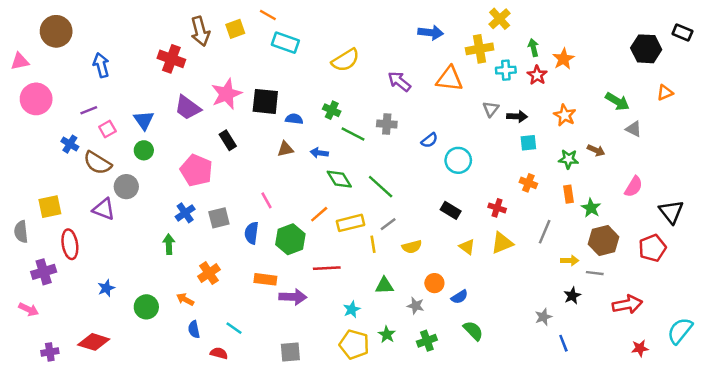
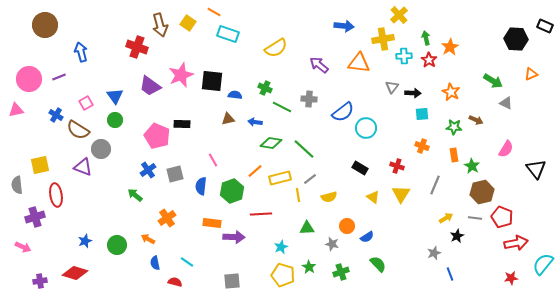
yellow square: (235, 29) -> (188, 23), turned -35
pink triangle: (20, 61) -> (16, 110), moved
purple line: (89, 110) -> (59, 77), moved
black rectangle: (228, 140) -> (182, 124), moved, turned -56
blue semicircle: (429, 140) -> (343, 112), size x1.6
green diamond: (339, 179) -> (271, 143), turned -50
yellow triangle: (502, 243) -> (401, 194), turned -36
green arrow: (169, 244) -> (135, 195), turned -49
red pentagon: (652, 248) -> (502, 217), moved, turned -30
yellow arrow: (570, 261) -> (446, 218), moved, turned -32
blue star: (106, 288) -> (85, 241), moved
red arrow: (627, 304) -> (516, 243), moved

